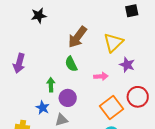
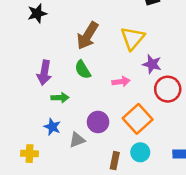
purple arrow: (19, 63) -> (44, 73), moved
green arrow: (51, 85) -> (60, 98), turned 96
red circle: (138, 97) -> (168, 89), moved
purple circle: (68, 98) -> (98, 122), moved

